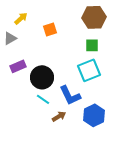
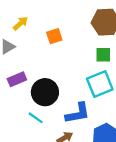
blue L-shape: (70, 95) -> (78, 113), turned -75
cyan line: (43, 99) -> (36, 118), moved

